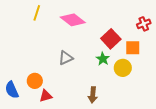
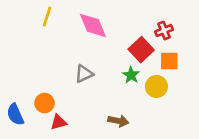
pink diamond: (73, 20) -> (93, 25), turned 30
red cross: (144, 24) -> (164, 31), moved
brown arrow: (93, 95) -> (118, 121), turned -84

